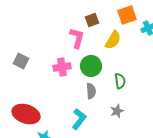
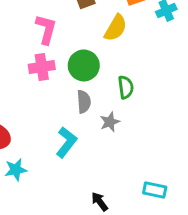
pink L-shape: (77, 38) -> (46, 29), moved
gray star: (117, 111) -> (110, 122), moved

